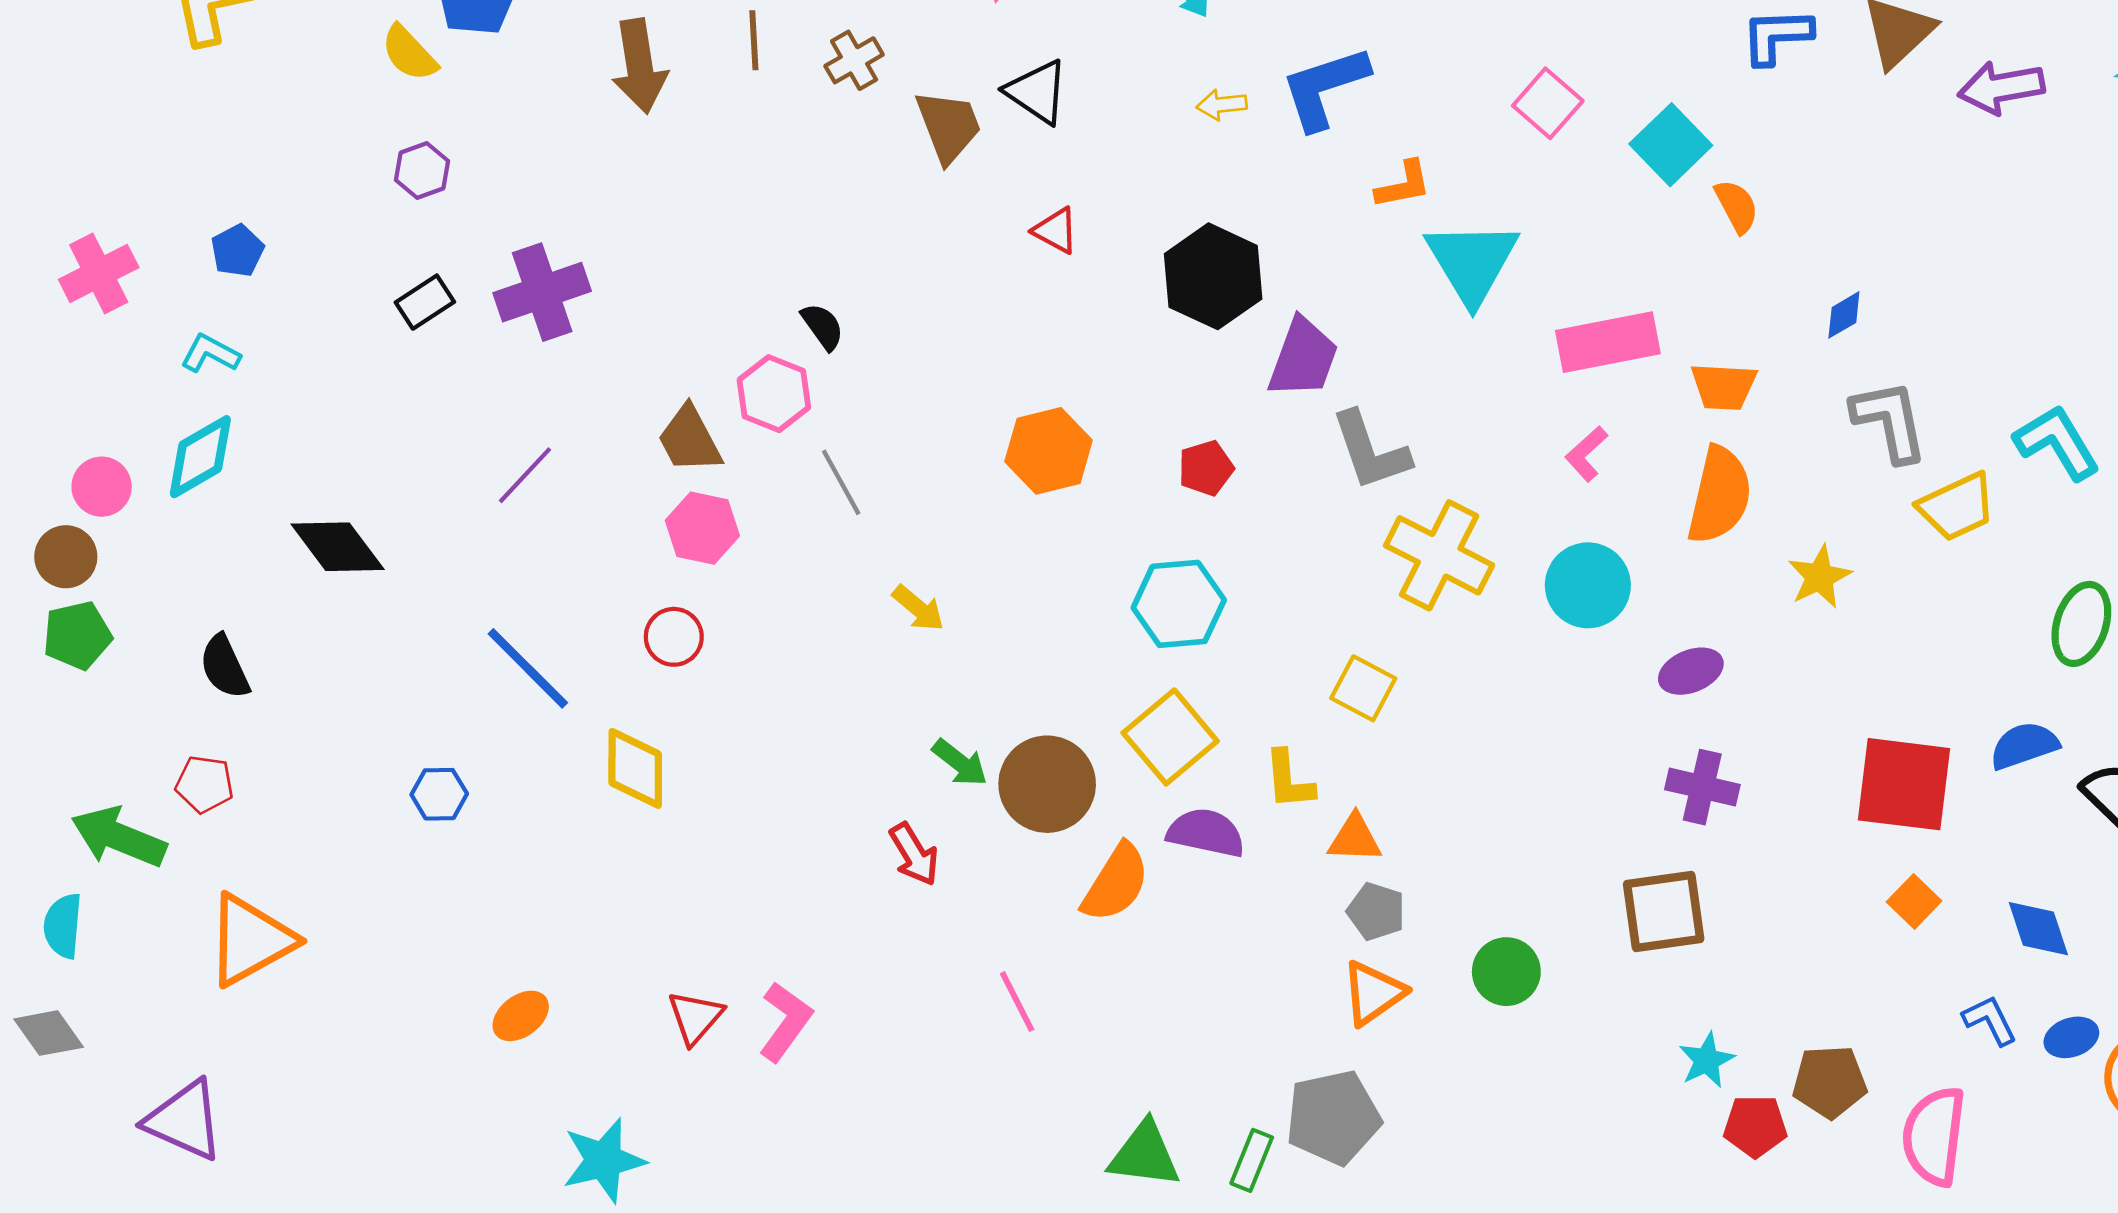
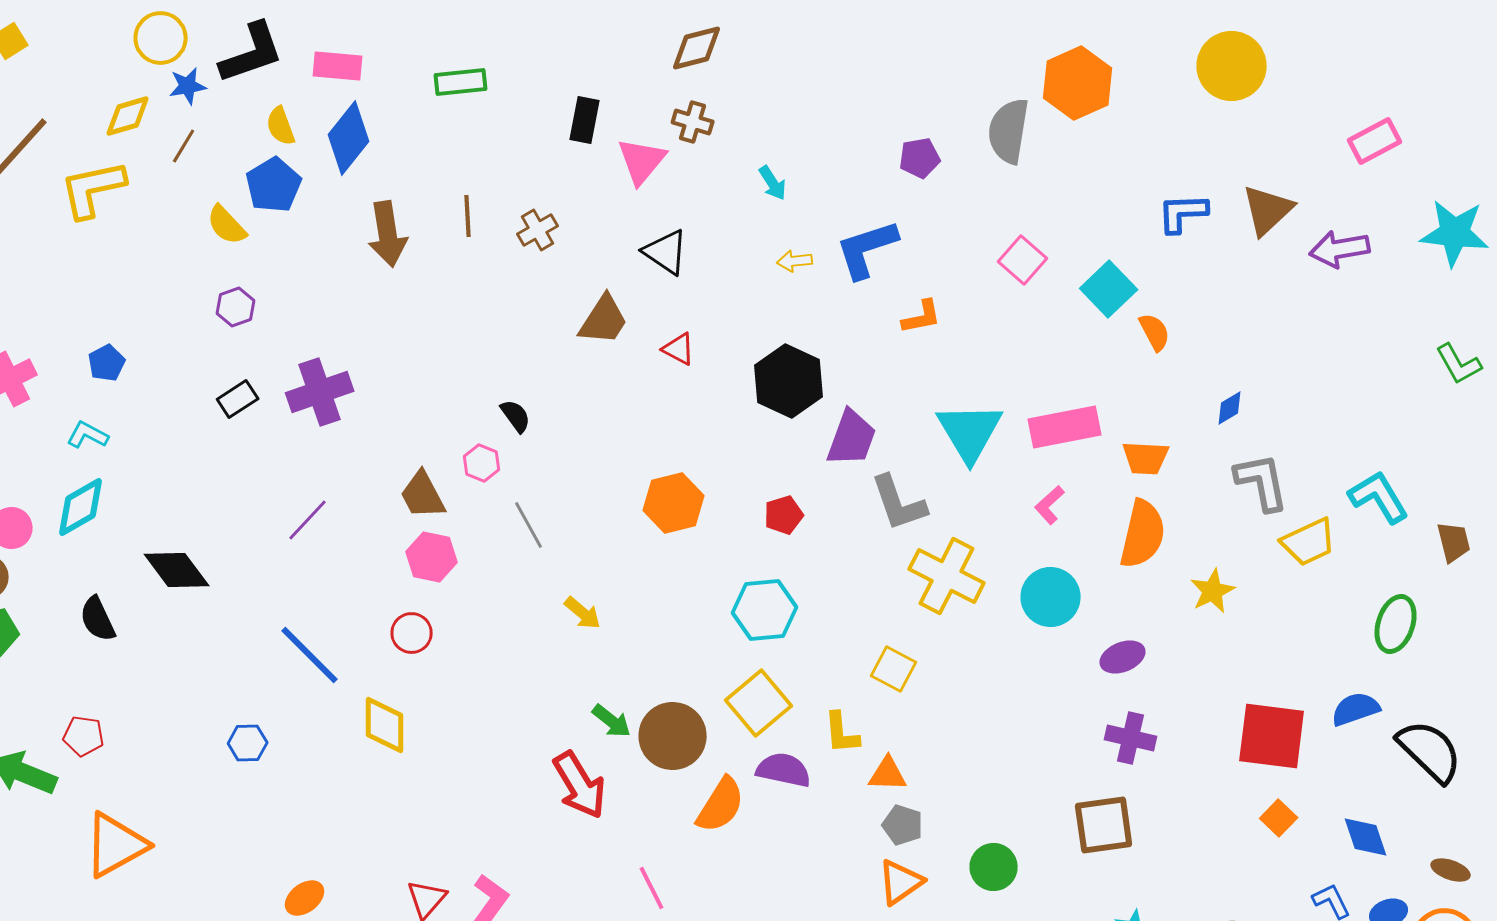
brown trapezoid: (948, 126) -> (604, 320), moved, turned 54
cyan triangle: (1472, 262) -> (970, 432), moved
pink hexagon: (774, 394) -> (482, 463), size x0.7
black semicircle: (225, 667) -> (98, 619), moved
red arrow: (914, 854) -> (580, 785), size x1.5

